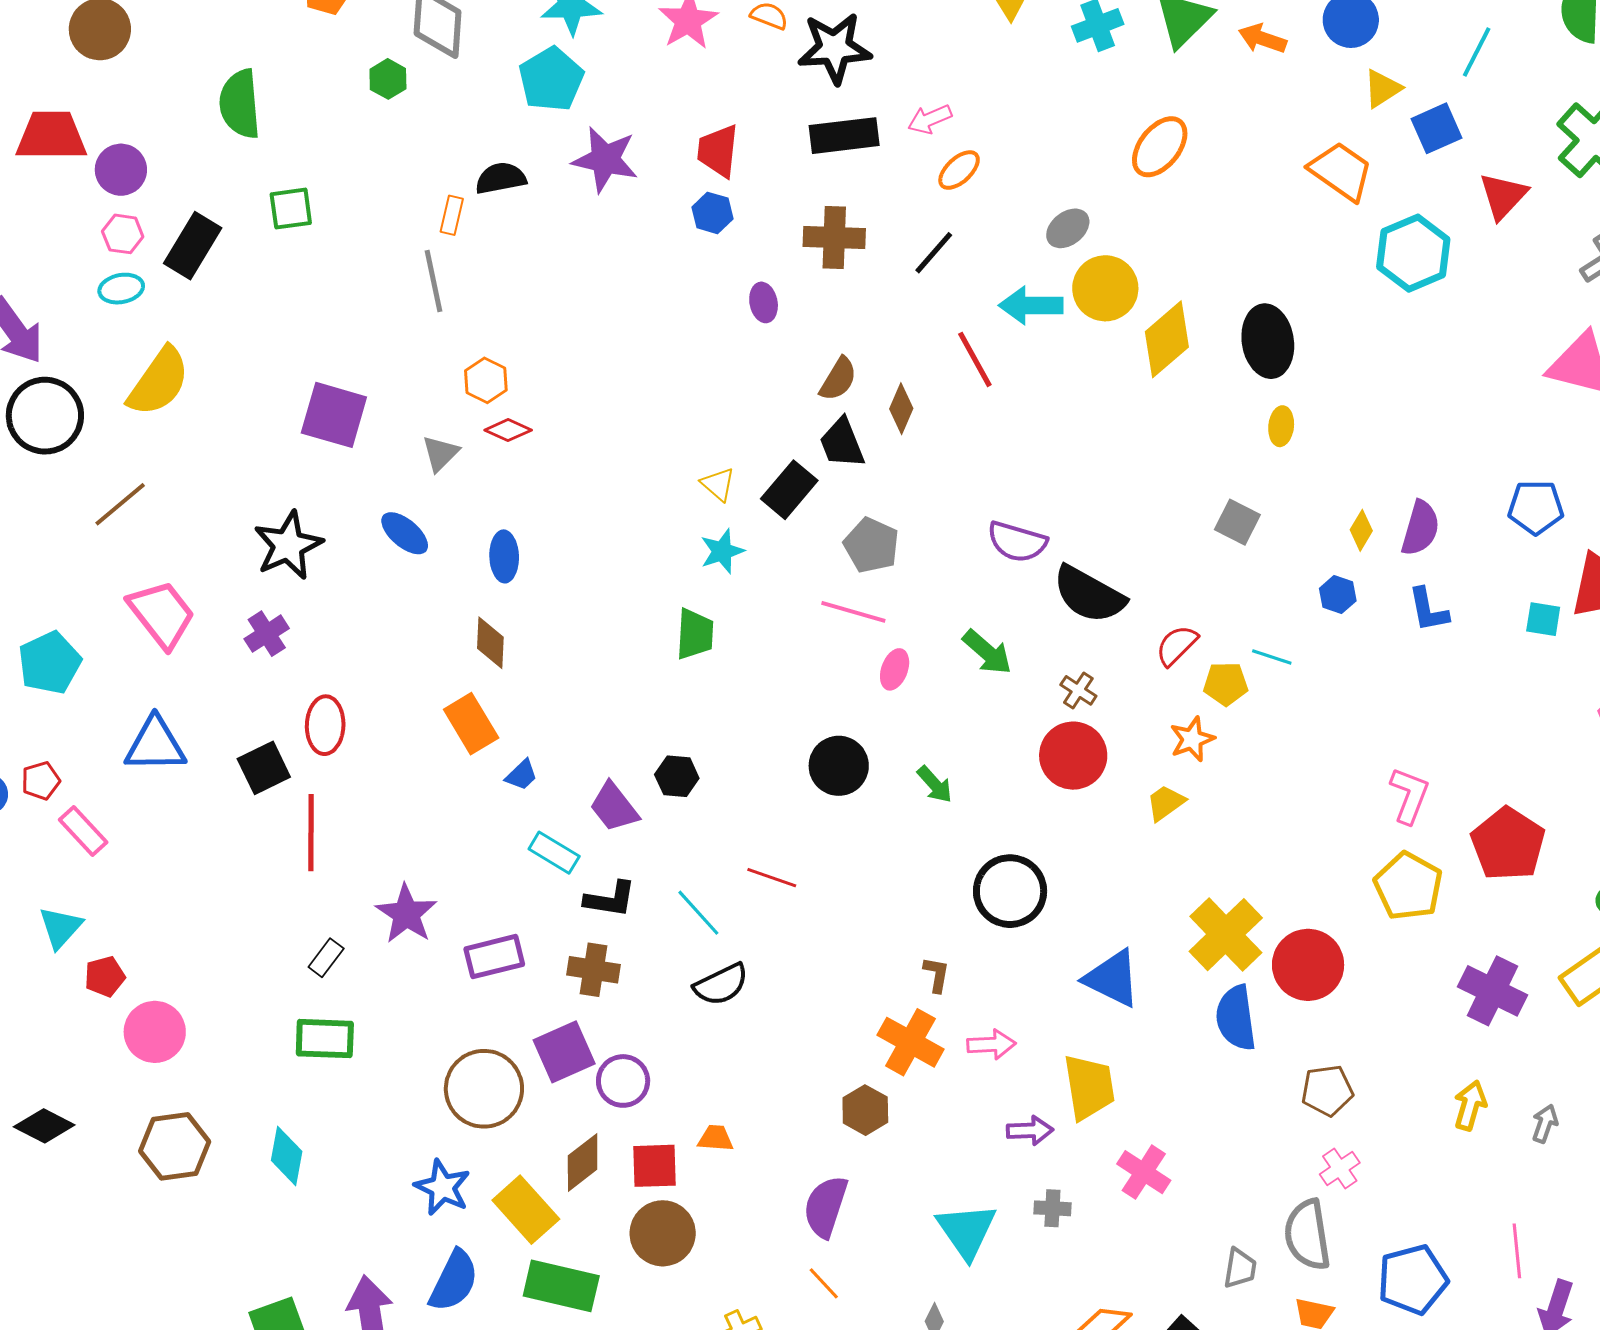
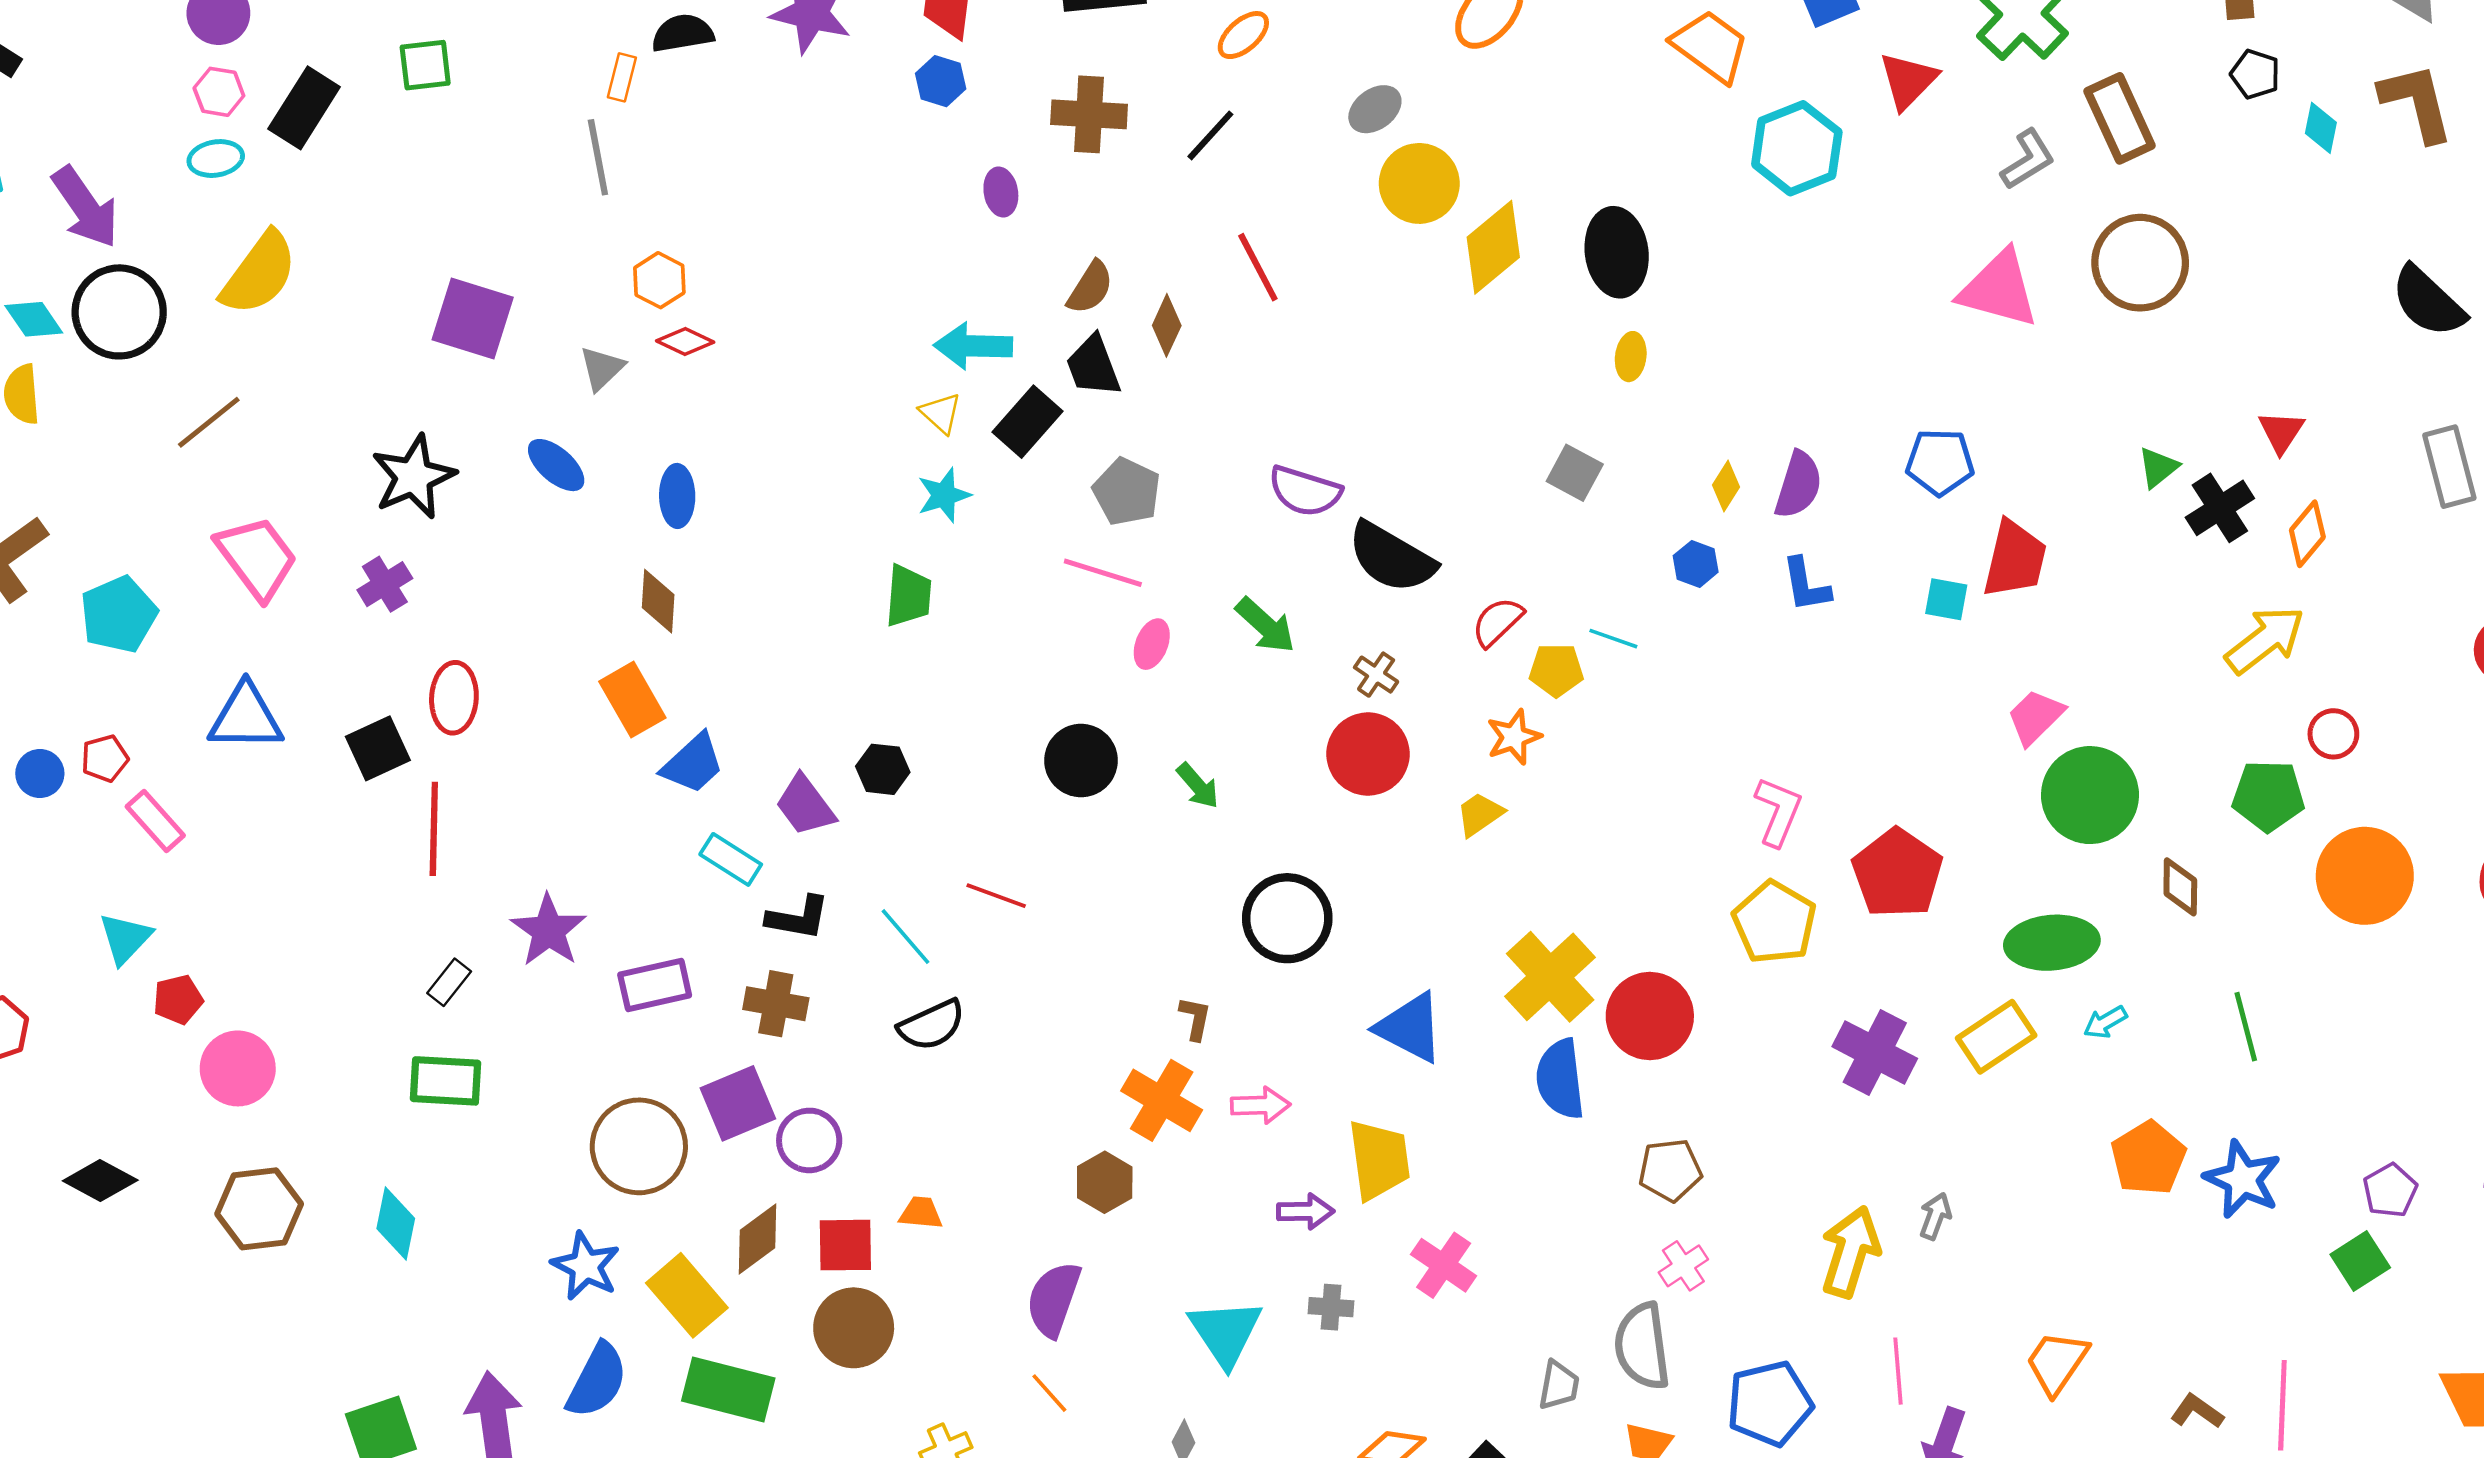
cyan arrow: (1031, 305) -> (973, 346), moved
blue trapezoid: (522, 775) -> (693, 764), size x1.6
yellow arrow: (1470, 1105) -> (1850, 1252), moved, size x1.5

